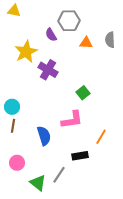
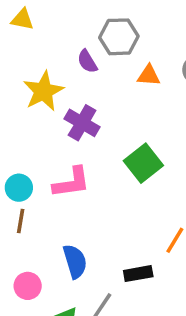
green square: (83, 93) -> (143, 163), size x1.5
pink L-shape: (72, 120) -> (71, 182), moved
blue semicircle: (44, 136) -> (75, 261), moved

